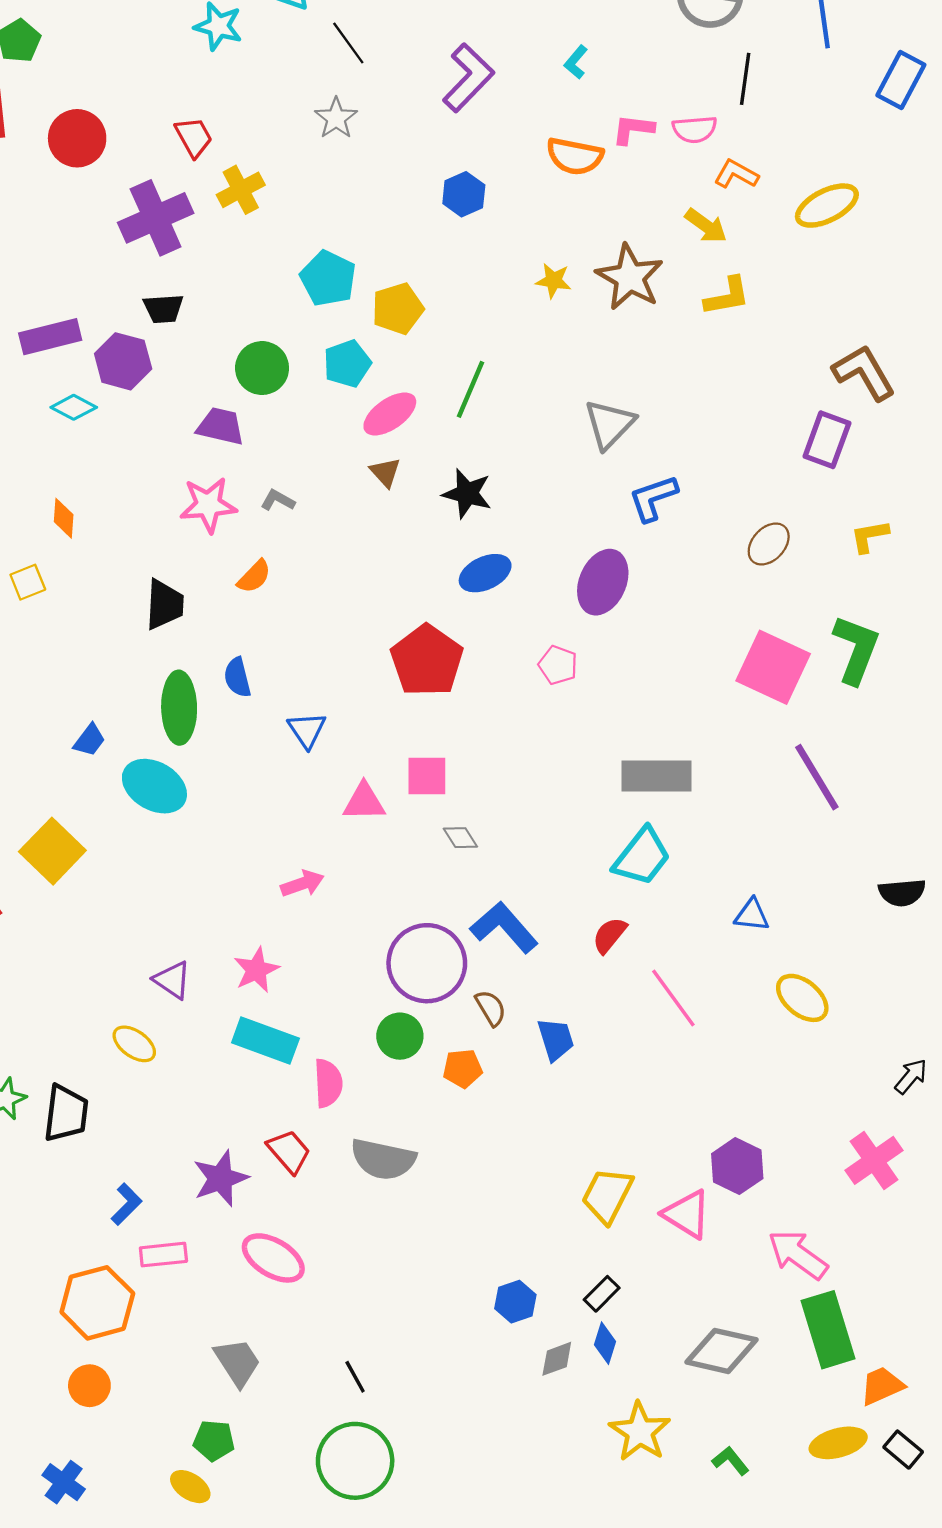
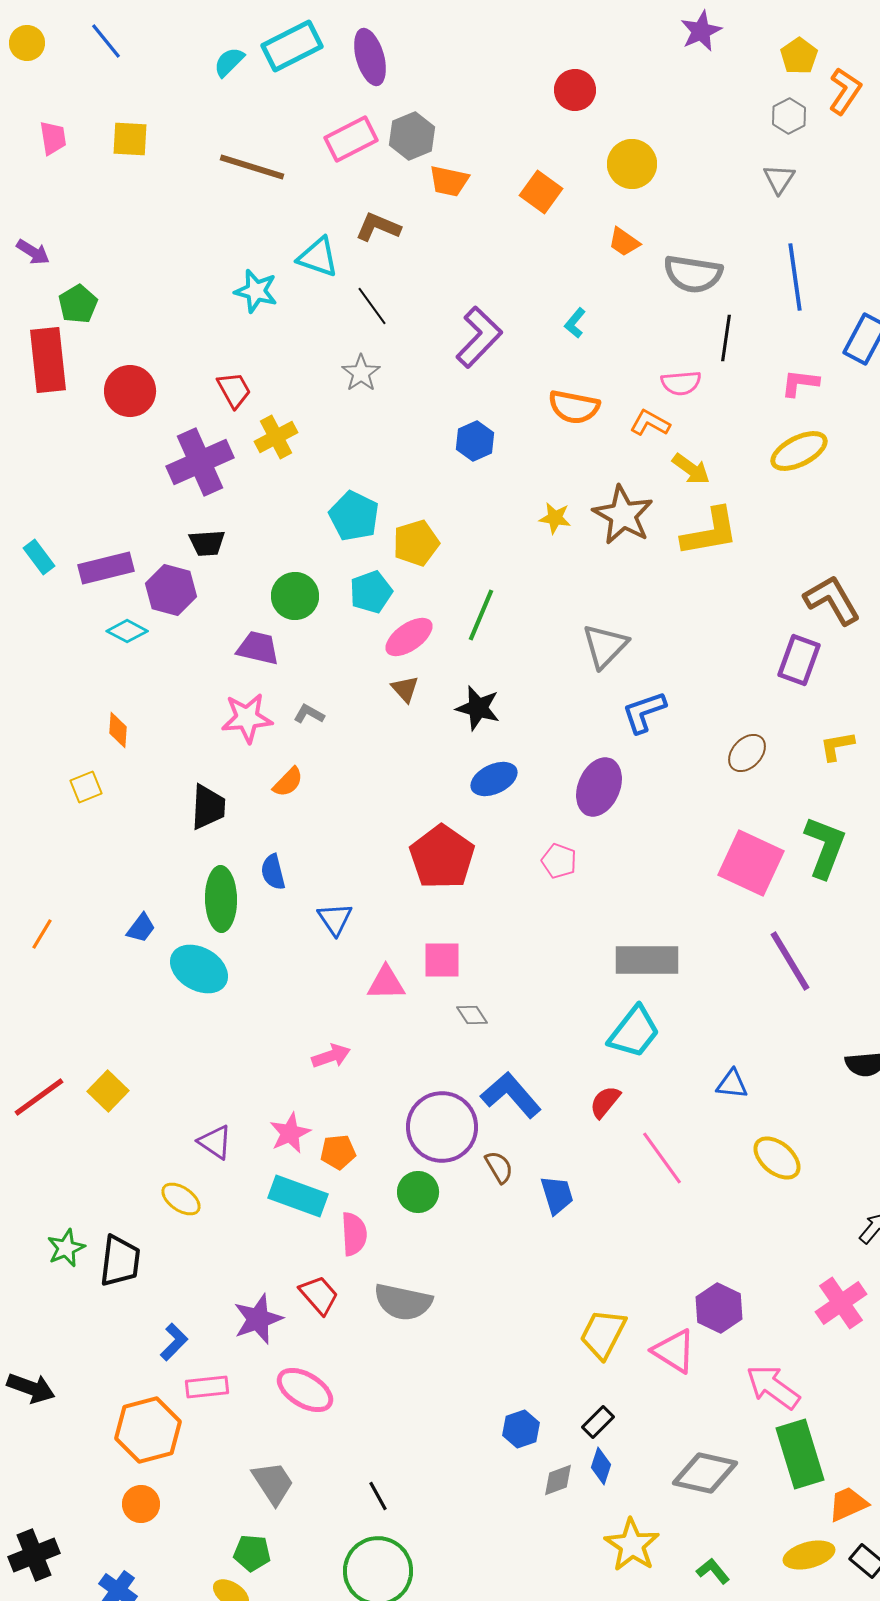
pink L-shape: (633, 129) -> (800, 383), moved
orange L-shape: (736, 174) -> (650, 423), moved
yellow L-shape: (727, 296) -> (710, 532), size x1.4
yellow square: (52, 851) -> (108, 1091), moved, size x0.7
orange pentagon: (463, 1069) -> (338, 1152), moved

